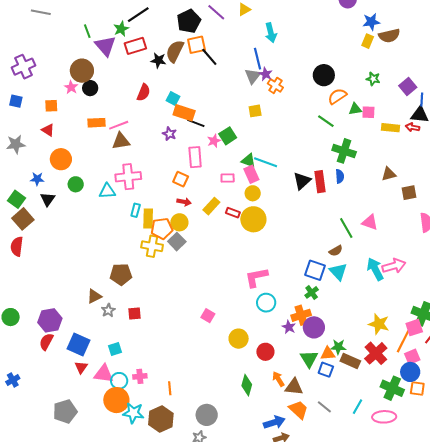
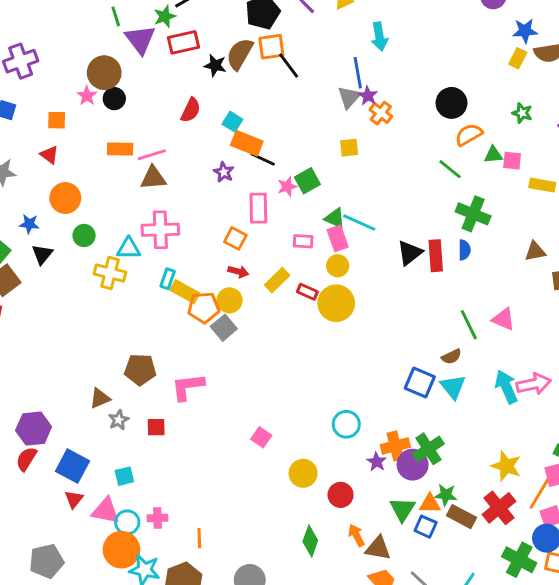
yellow rectangle: (148, 218) -> (185, 292), turned -66
yellow cross: (152, 246) -> (110, 273), moved
pink L-shape: (256, 277) -> (188, 387), moved
green cross: (312, 292) -> (428, 449), moved, size x1.5

